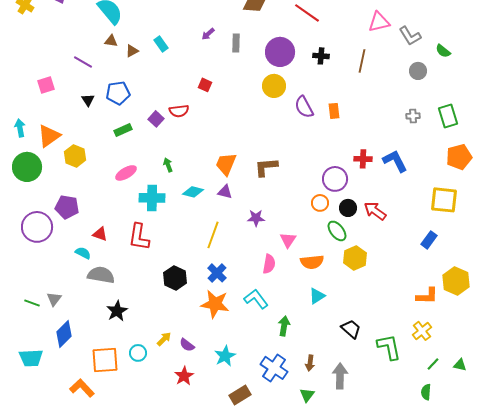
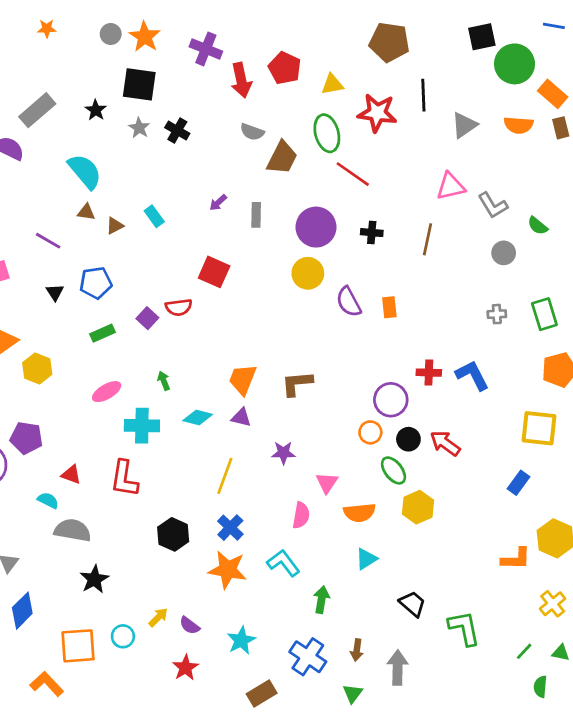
red square: (205, 85) -> (214, 272), size x1.6
yellow cross: (422, 331) -> (553, 604), moved
green semicircle: (426, 392) -> (540, 687), moved

